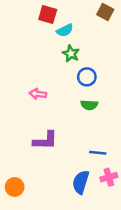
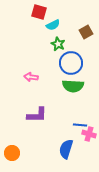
brown square: (105, 12) -> (86, 32), moved, turned 32
blue circle: (87, 77) -> (71, 63), size x1.5
green semicircle: (89, 105) -> (73, 86), size x1.5
pink cross: (109, 177) -> (89, 134), moved, turned 32

